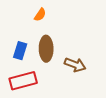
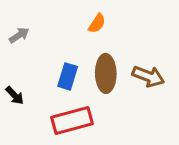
brown arrow: (75, 65) -> (148, 76), moved

